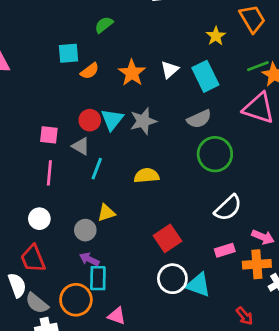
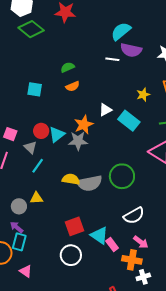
cyan square: (68, 53) -> (35, 89), moved
orange semicircle: (90, 71) -> (73, 86), moved
orange star: (132, 73) -> (84, 125), moved
cyan rectangle: (205, 76) -> (129, 121), turned -40
gray semicircle: (199, 119) -> (89, 183), moved, size x1.4
white semicircle: (228, 208) -> (134, 216), moved
pink rectangle: (225, 250) -> (112, 245), turned 56
cyan triangle: (198, 285) -> (99, 235), moved

